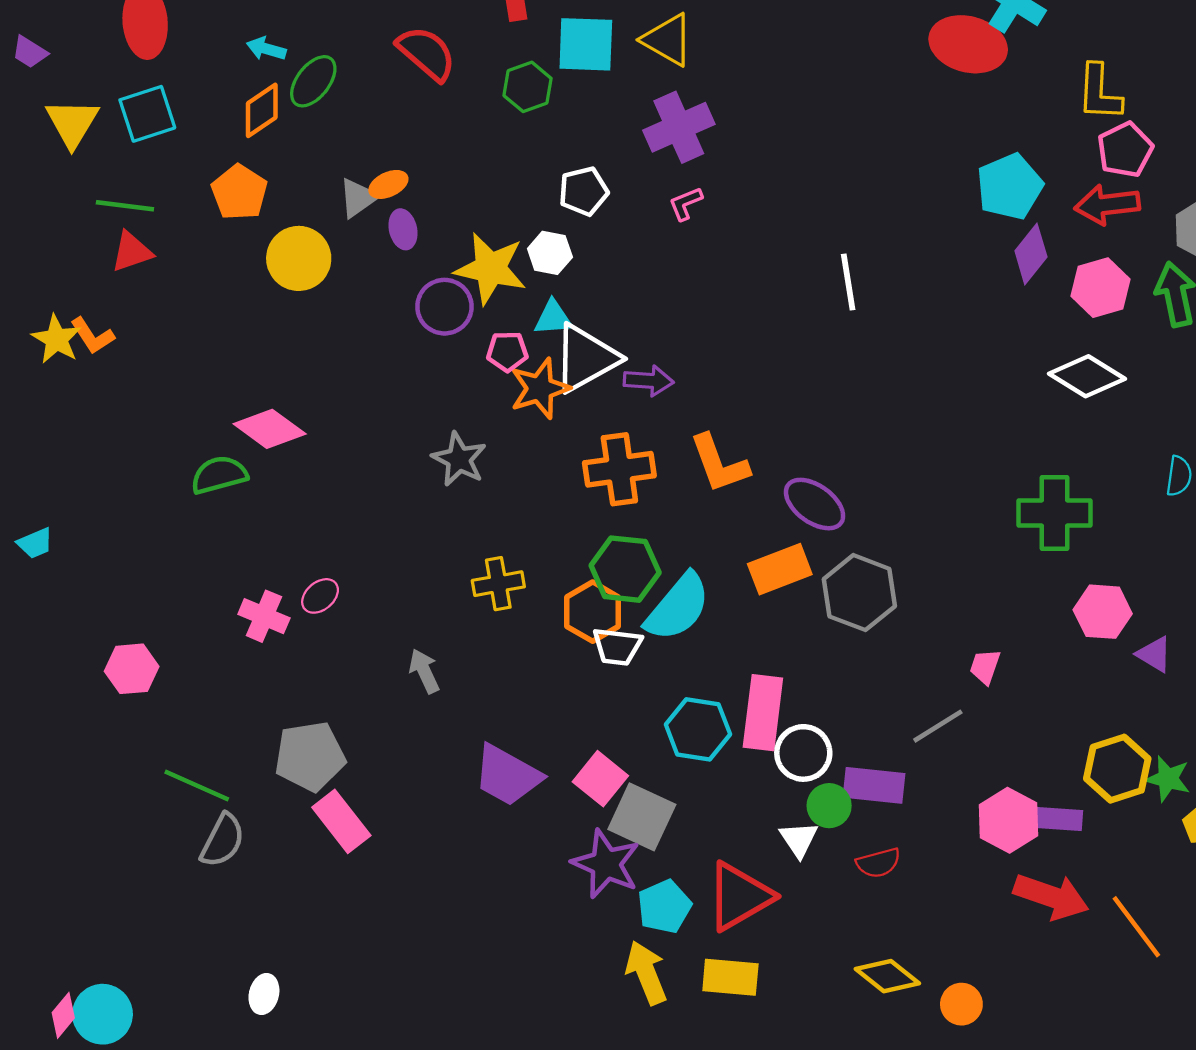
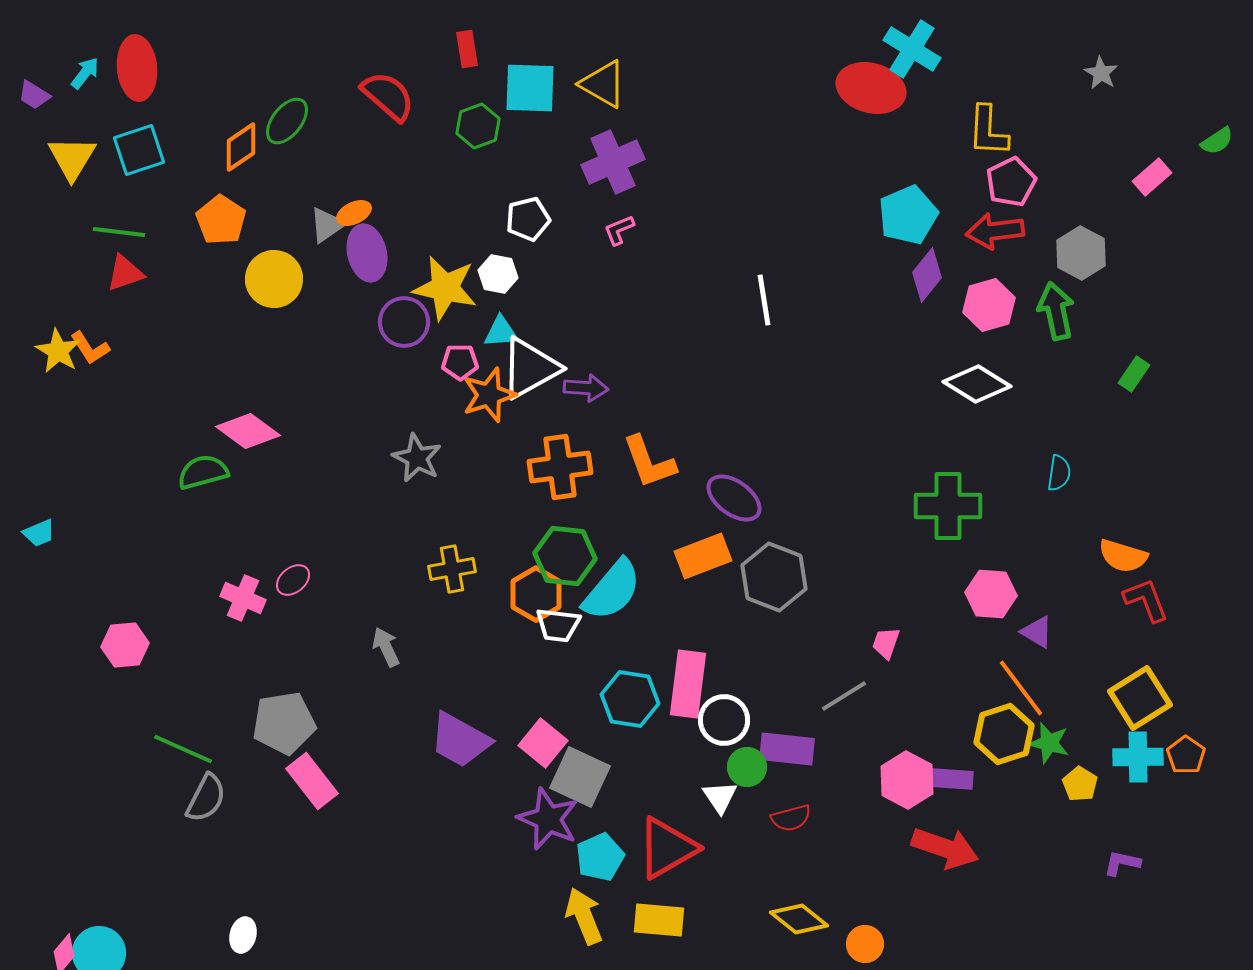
cyan arrow: (266, 49) -> (85, 73), moved, turned 112
purple ellipse: (403, 229) -> (367, 253), size x1.6
orange line: (1136, 927) -> (1021, 688), moved

